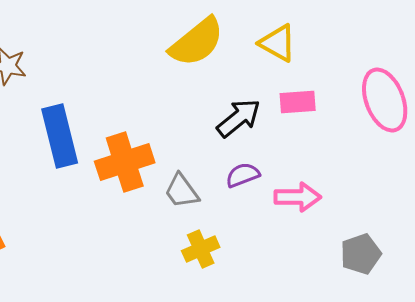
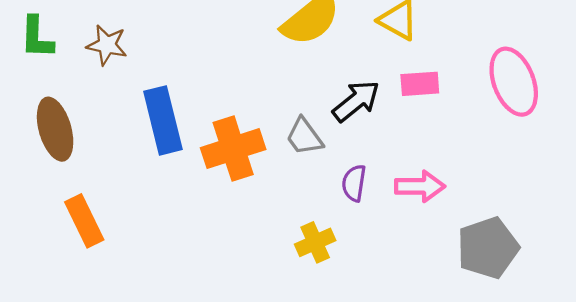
purple semicircle: (243, 175) -> (354, 183), moved, turned -60
gray trapezoid: (182, 191) -> (304, 137), moved
gray pentagon: (361, 254) -> (488, 248), size x1.4

